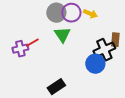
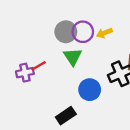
yellow arrow: (90, 14) -> (104, 33), turned 136
blue circle: (95, 64) -> (90, 90), moved

